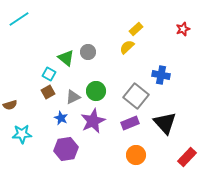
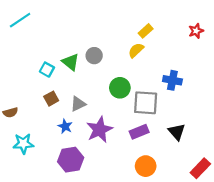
cyan square: (49, 74) -> (47, 70), moved
green circle: (96, 91) -> (120, 88), moved
gray square: (136, 96) -> (146, 103), turned -35
black triangle: (165, 123) -> (177, 132), size x0.7

